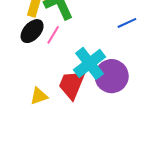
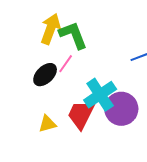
black ellipse: (32, 31) -> (45, 75), moved

